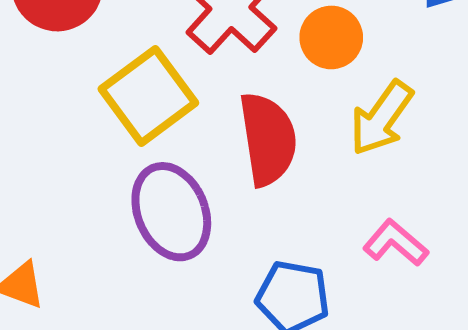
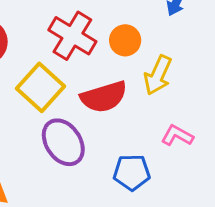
red semicircle: (268, 139) -> (104, 97), turned 93

